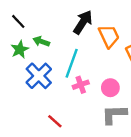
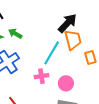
black arrow: (83, 22) -> (67, 23), moved
cyan line: (72, 63) -> (52, 53), moved

